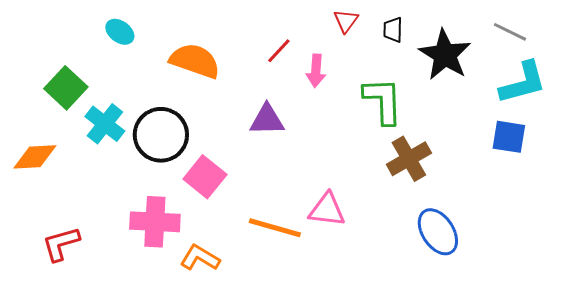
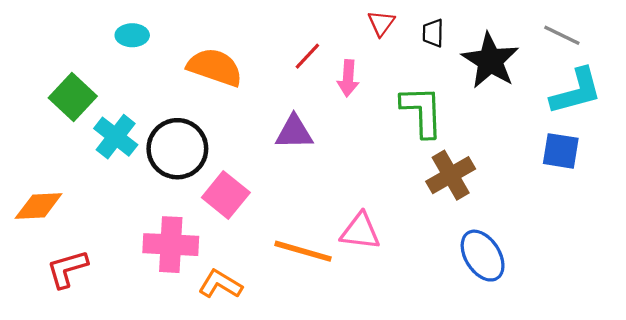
cyan ellipse: (120, 32) -> (132, 35), turned -36
orange diamond: (35, 157) -> (39, 206), moved

